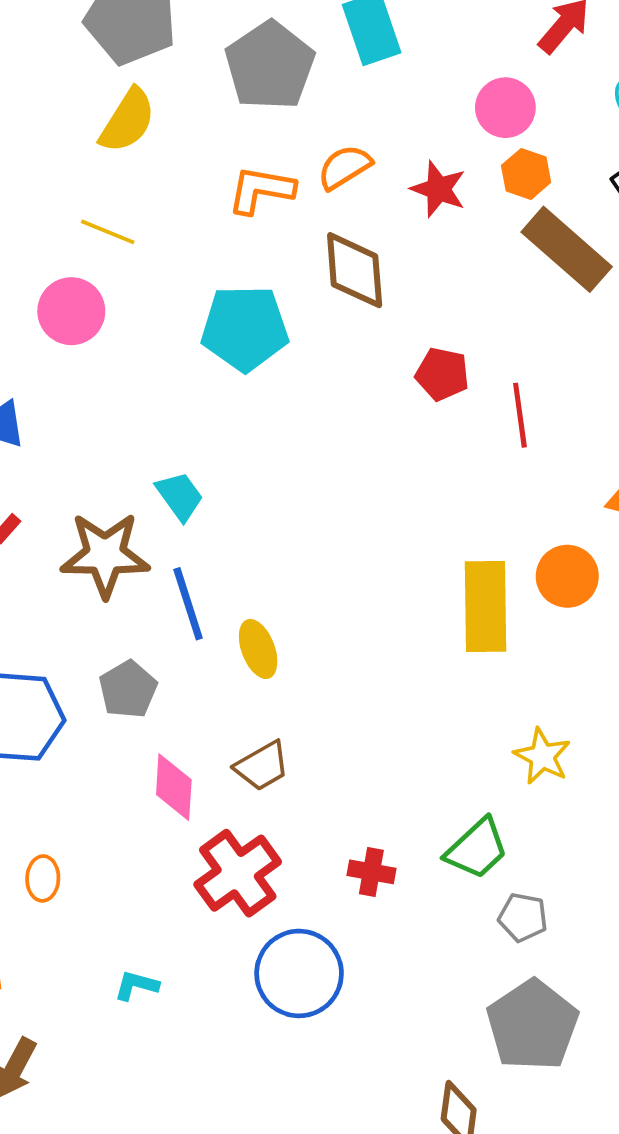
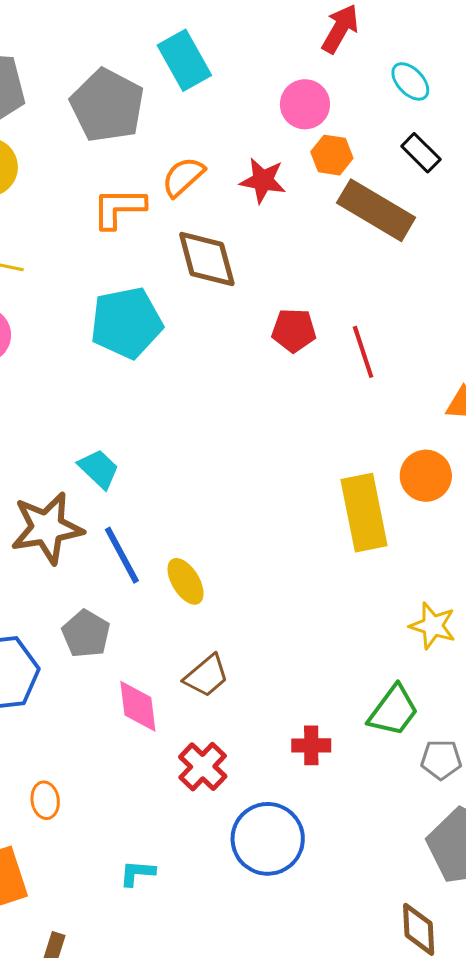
red cross: (238, 873) -> (203, 767), size x0.7

